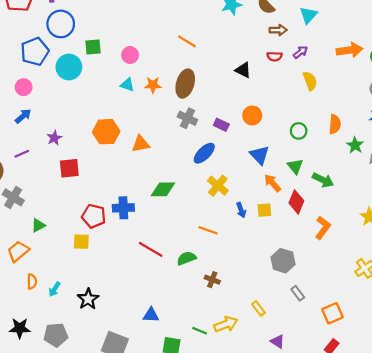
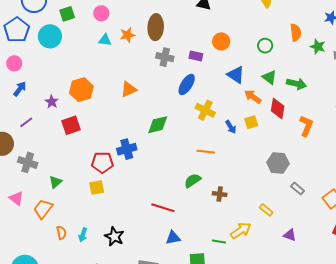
orange hexagon: (106, 132) -> (81, 90), moved
red line: (151, 249) -> (163, 208), moved

